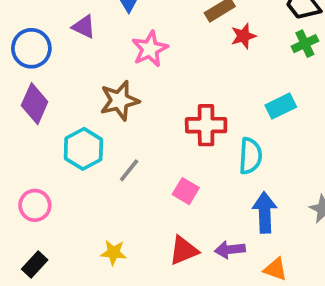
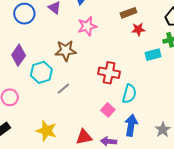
purple diamond: (35, 104) -> (19, 55), moved
cyan rectangle: (281, 106) -> (153, 55), moved
pink square: (186, 191) -> (108, 110), moved
yellow star: (113, 253) -> (46, 131), size x1.5

